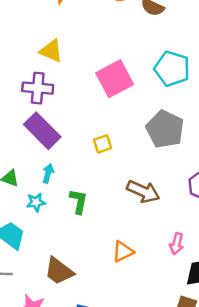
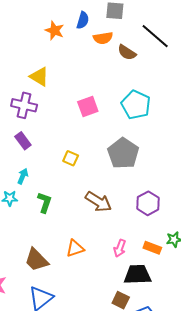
pink square: (115, 79) -> (88, 106), size x0.7
purple rectangle: (42, 131) -> (23, 141), size x0.6
yellow square: (103, 144) -> (71, 158), turned 35
brown trapezoid: (59, 271) -> (36, 260), moved

